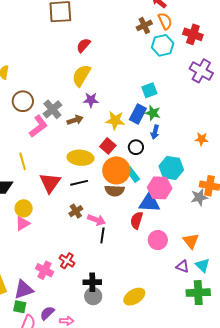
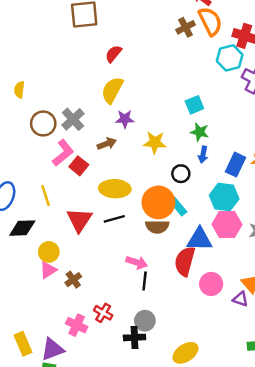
orange semicircle: (165, 21) -> (210, 21), size x1.4
cyan hexagon: (163, 45) -> (230, 58), moved
gray cross: (52, 109) -> (73, 119), moved
blue rectangle: (138, 114) -> (235, 165), moved
red square: (108, 146) -> (79, 166), moved
pink hexagon: (160, 188) -> (227, 225), moved
brown cross: (76, 211) -> (73, 280), moved
red semicircle: (137, 220) -> (185, 261), size x1.4
purple triangle: (183, 267) -> (240, 299), moved
gray circle: (93, 296) -> (145, 321), moved

